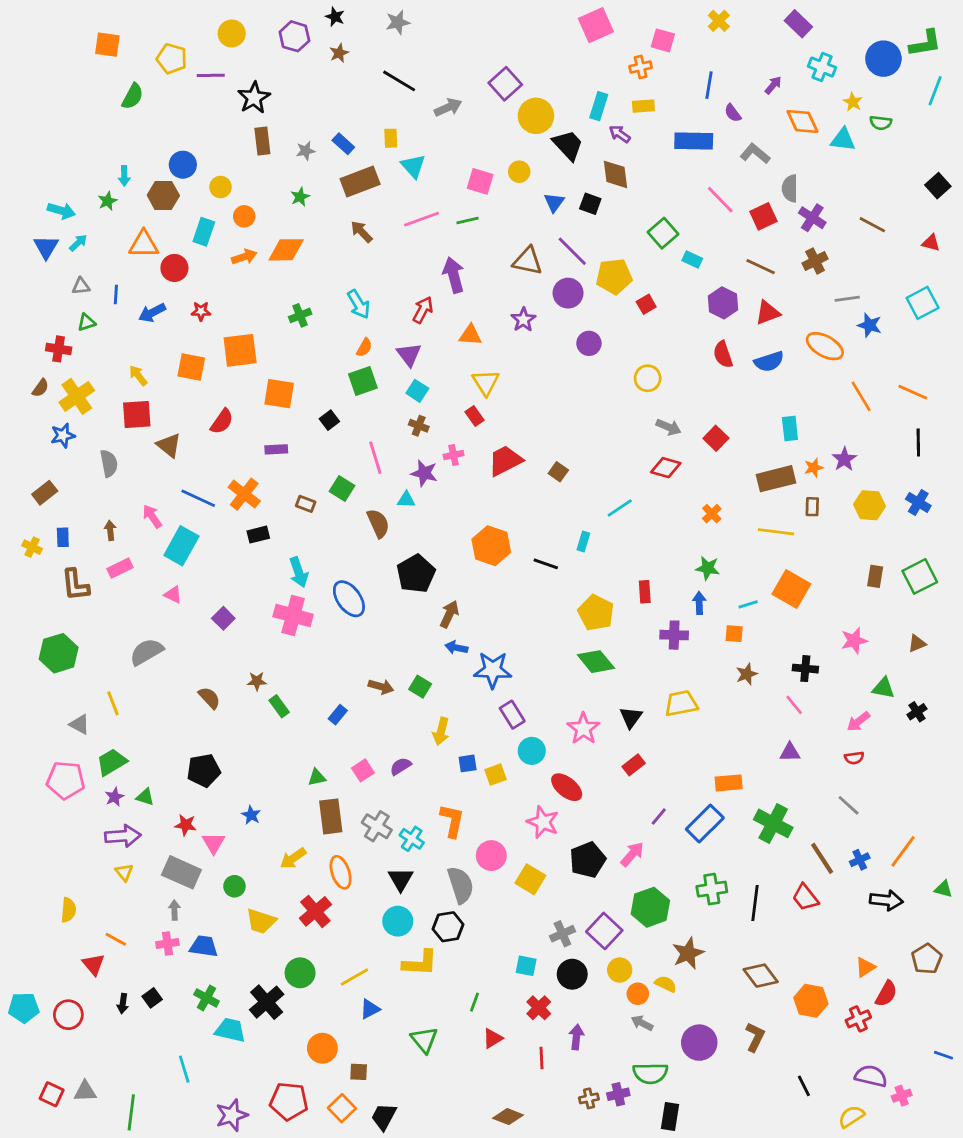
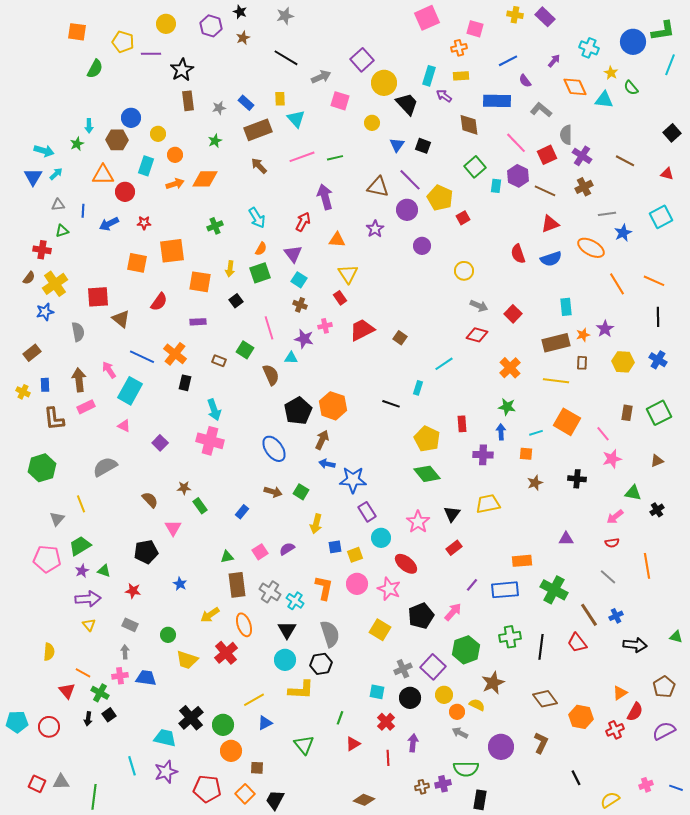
yellow cross: (719, 21) -> (515, 15), turned -35
purple rectangle: (798, 24) -> (545, 17), moved
blue line: (709, 85) -> (508, 61), turned 54
green semicircle: (881, 123) -> (631, 88), turned 42
brown diamond: (615, 174) -> (469, 125), moved
pink square: (480, 181) -> (340, 101), moved
cyan rectangle: (692, 260) -> (496, 186), turned 72
yellow pentagon: (614, 276) -> (440, 198), turned 30
purple hexagon: (723, 303) -> (518, 176), moved
blue star: (870, 325) -> (623, 233), turned 30
yellow arrow: (138, 375) -> (230, 269), moved, turned -133
orange cross: (712, 514) -> (510, 368), size x1.5
brown arrow: (110, 530) -> (79, 380), size x1.6
black rectangle: (258, 535) -> (185, 383), turned -63
orange hexagon: (491, 546) -> (333, 406), moved
blue ellipse: (349, 599) -> (274, 449), moved
pink line: (794, 705) -> (603, 434), moved
gray triangle: (80, 724) -> (57, 519), turned 42
blue rectangle: (705, 823) -> (505, 590), turned 40
pink triangle: (214, 843) -> (173, 528), moved
orange line: (903, 851) -> (647, 566), moved, turned -45
pink circle: (491, 856) -> (357, 584), moved
gray rectangle: (181, 872) -> (130, 625), size x0.6
green circle: (300, 973) -> (223, 725), moved
green cross: (207, 998) -> (100, 693), moved
blue line: (943, 1055) -> (676, 788), moved
purple semicircle: (871, 1076) -> (664, 731), moved, turned -40
purple star: (232, 1115) -> (166, 772), moved

